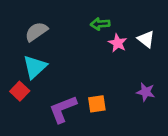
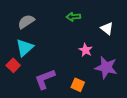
pink star: (118, 43) -> (86, 50), moved
purple star: (146, 92) -> (106, 67), size x1.6
orange square: (97, 104) -> (78, 85), moved, turned 32

